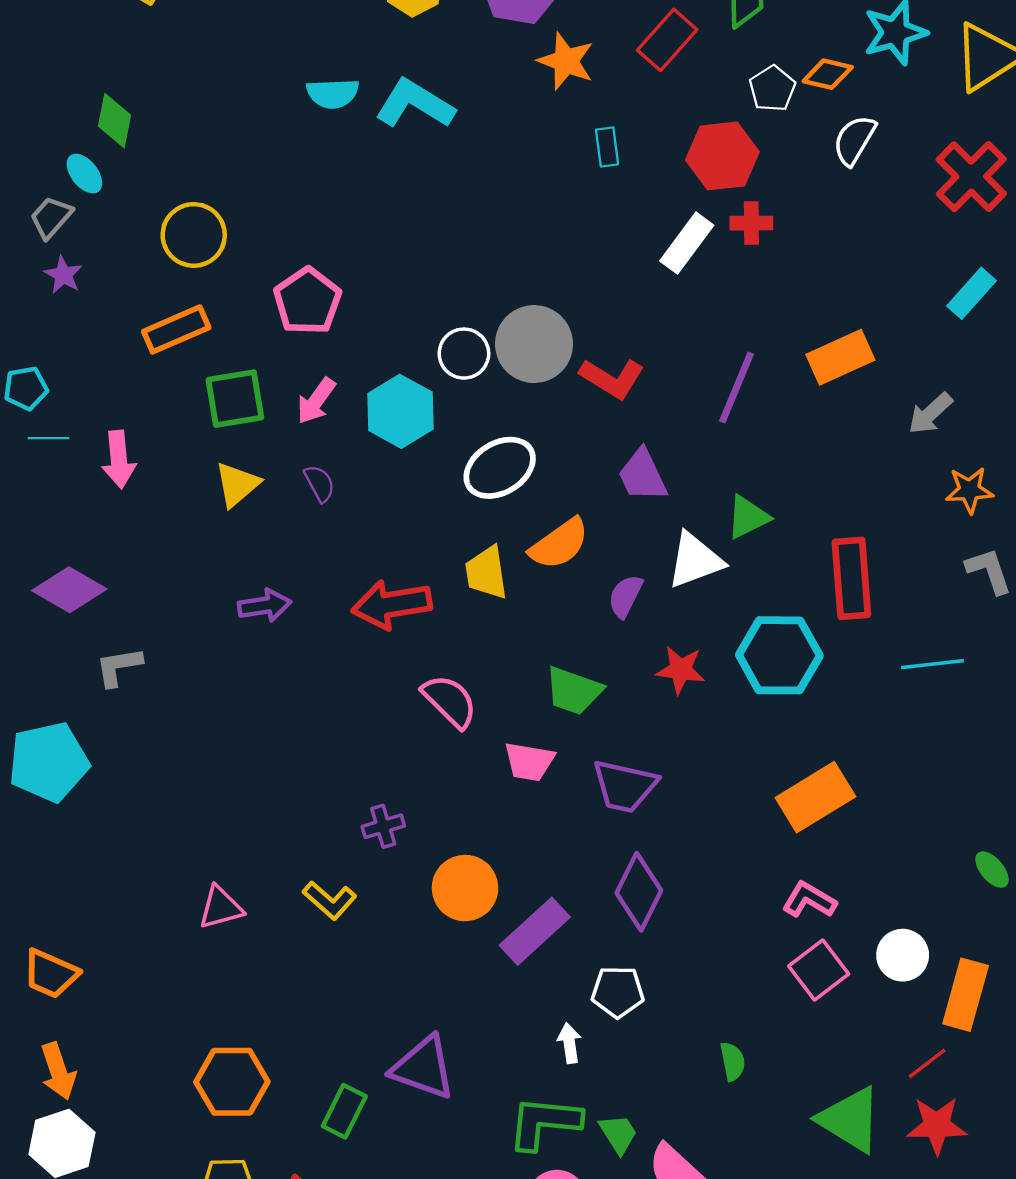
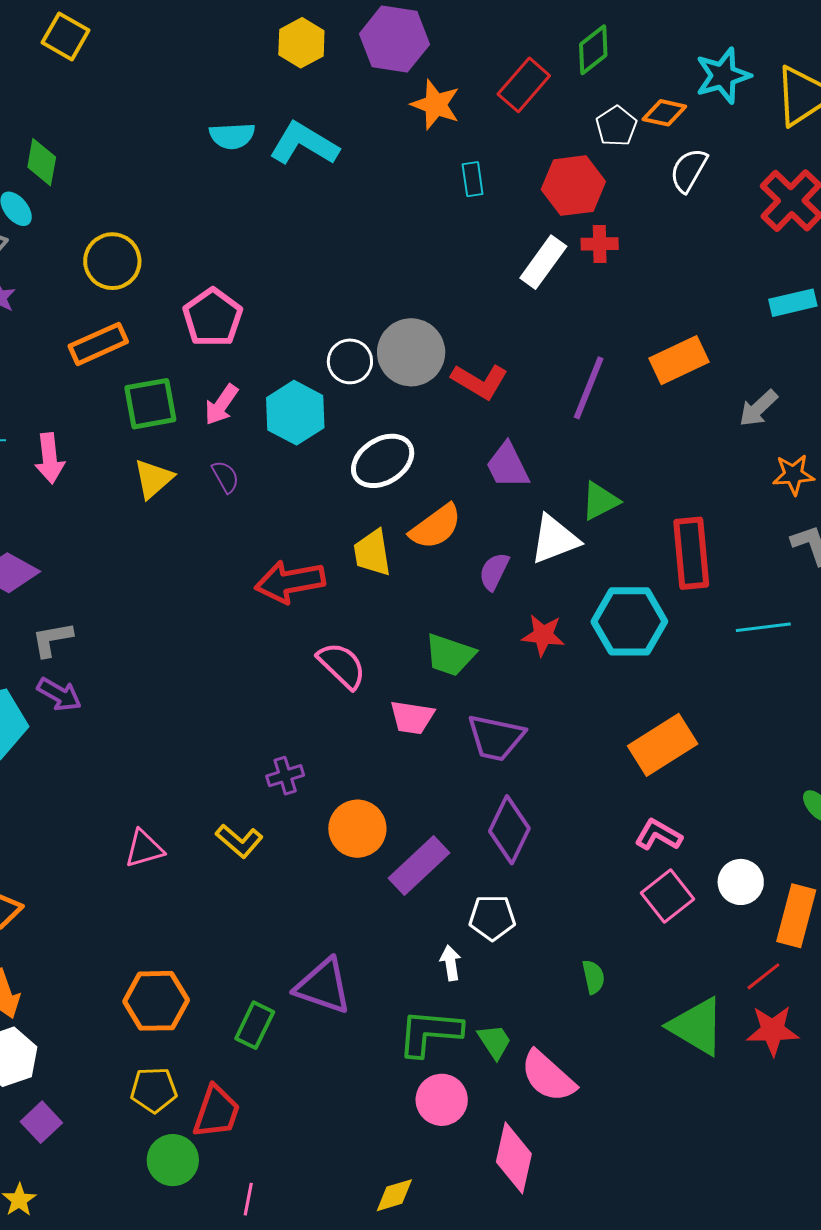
cyan rectangle: (971, 293) -> (793, 303), turned 36
purple arrow: (265, 605) -> (59, 694), moved, turned 39

